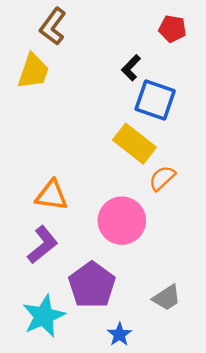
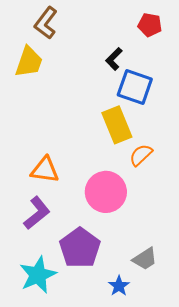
yellow rectangle: (134, 144) -> (117, 125), turned 30
blue star: (120, 334) -> (119, 286), moved

